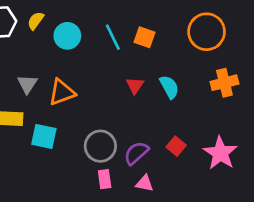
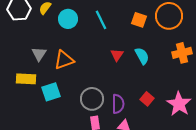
orange square: (144, 37) -> (139, 20), moved
cyan square: (44, 136) -> (51, 92), turned -30
purple semicircle: (136, 153) -> (118, 104), turned 132

